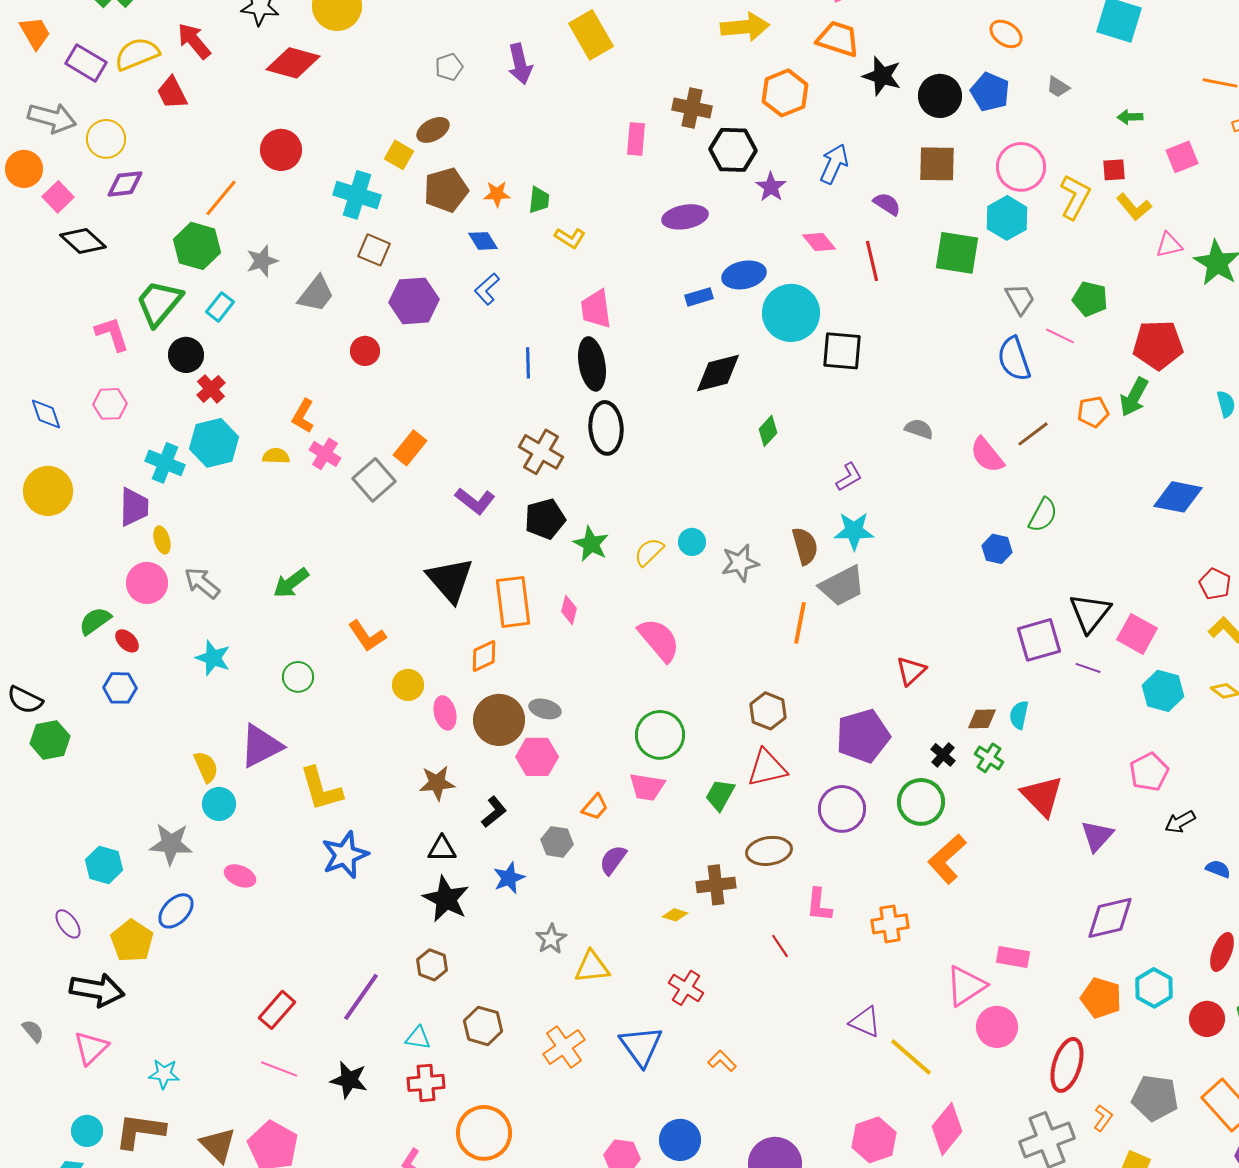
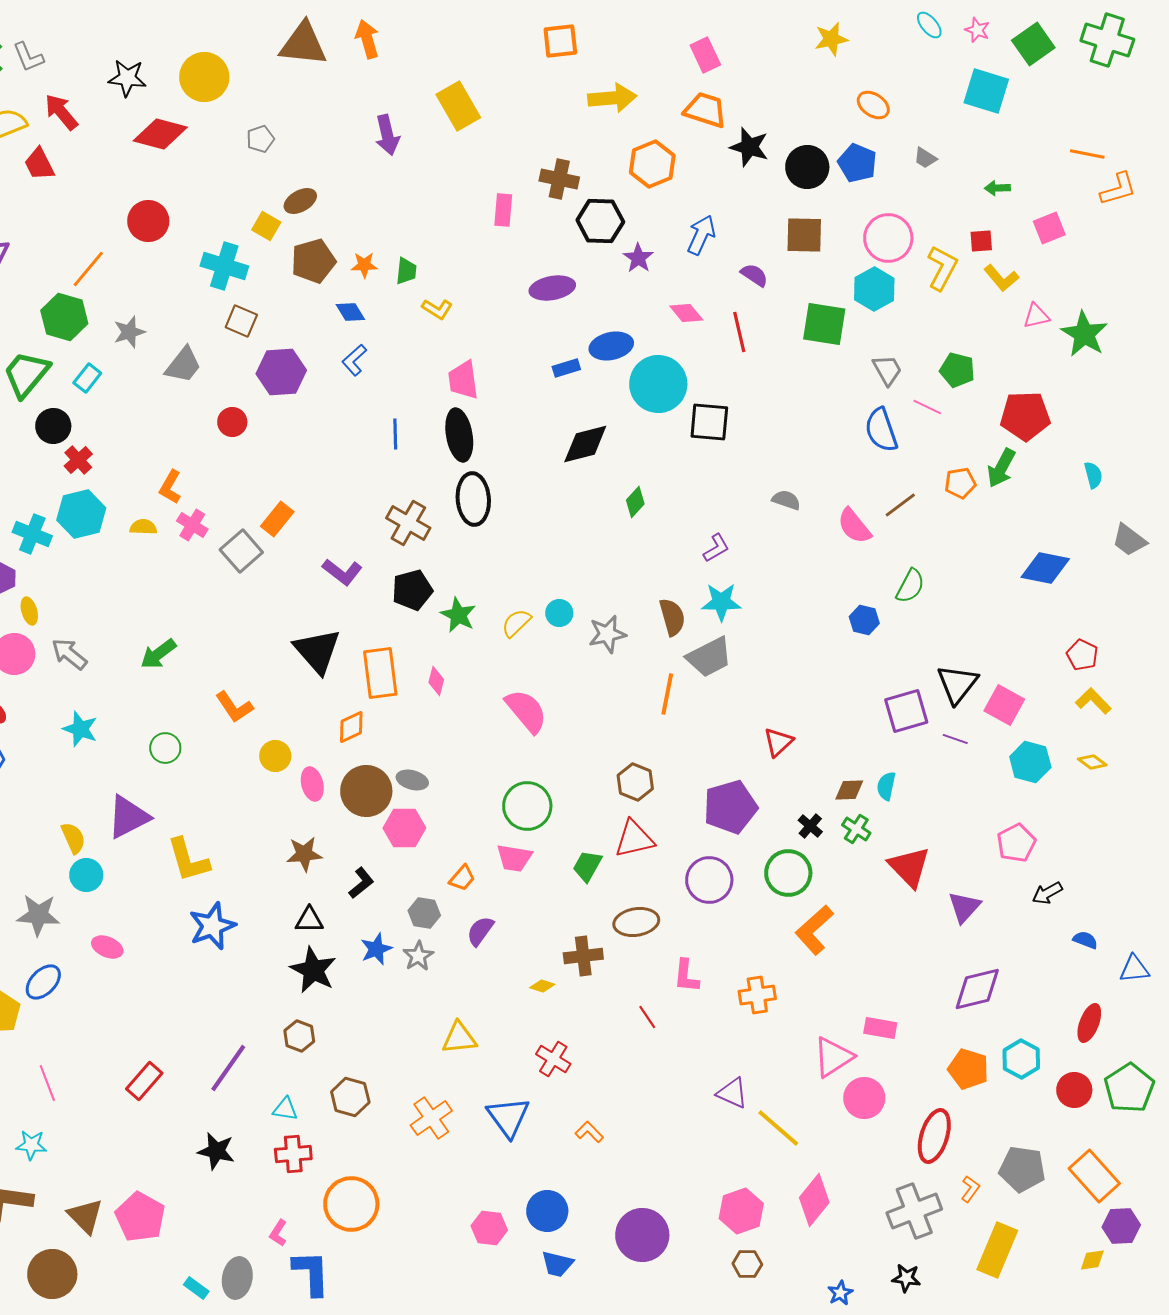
gray pentagon: (449, 67) -> (260, 139), moved
gray star: (551, 939) -> (418, 956), moved
pink line: (279, 1069) -> (47, 1083), moved, turned 48

